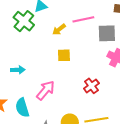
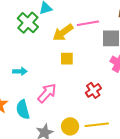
yellow arrow: (59, 30) -> (63, 32), size x1.5

